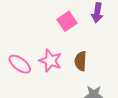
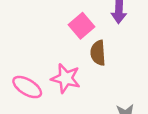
brown semicircle: (81, 61) -> (98, 53), moved

